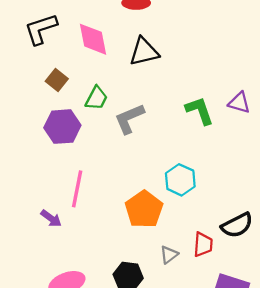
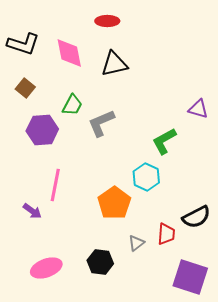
black L-shape: (41, 29) -> (23, 44), turned -144
brown square: (57, 80) -> (25, 88), moved
green L-shape: (200, 111) -> (164, 141), moved, turned -100

